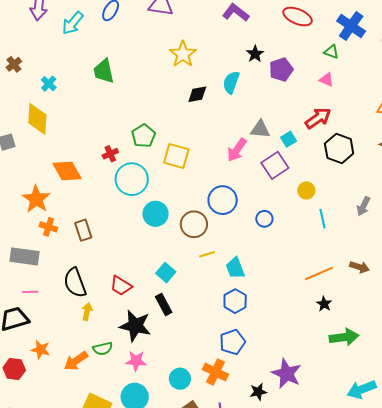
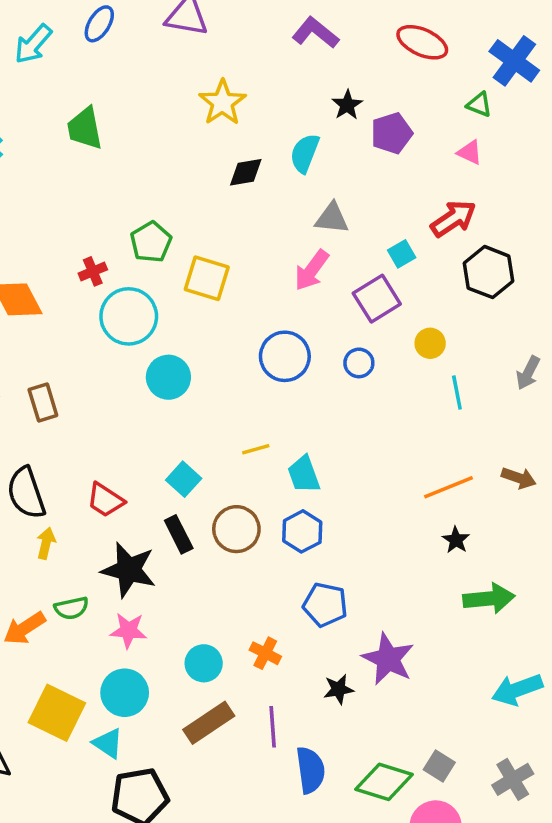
gray triangle: (260, 129) -> (332, 218), moved
blue circle: (264, 219) -> (359, 363), moved
brown circle: (194, 224) -> (236, 529), moved
blue pentagon: (232, 342) -> (325, 605), moved, turned 30
orange cross: (215, 372) -> (265, 653), size x0.7

